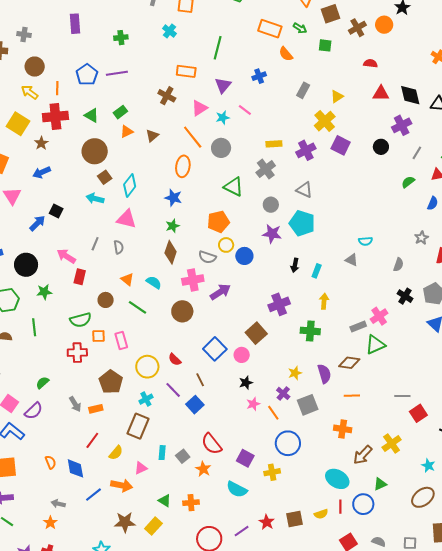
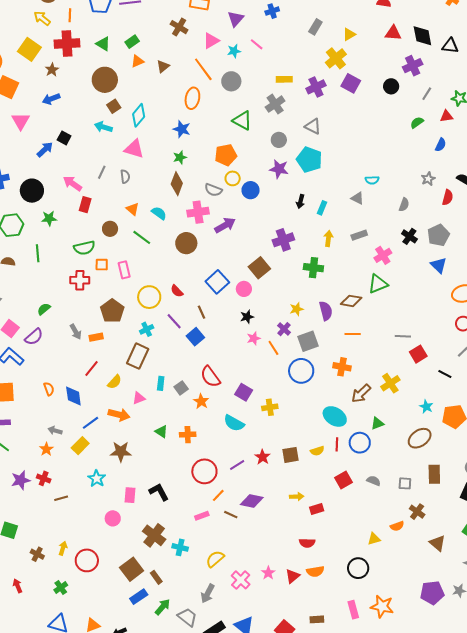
gray rectangle: (358, 327) -> (359, 235), moved
blue circle: (288, 443) -> (301, 371), moved
yellow rectangle: (153, 526) -> (80, 446), moved

